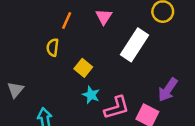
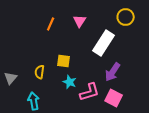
yellow semicircle: (53, 47) -> (40, 72), moved
yellow square: (83, 68) -> (64, 61), turned -32
purple arrow: (168, 90) -> (113, 72), moved

